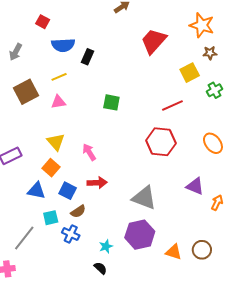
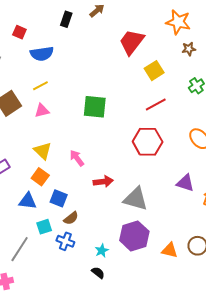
black rectangle: (87, 57) -> (66, 19), moved
yellow square: (190, 73) -> (154, 71), moved
green square: (111, 102) -> (95, 107), size x1.4
red arrow: (97, 183) -> (103, 182), moved

